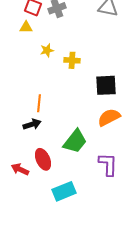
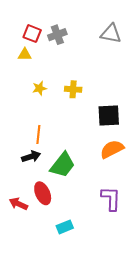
yellow star: (47, 50) -> (39, 88), moved
green trapezoid: (75, 141) -> (63, 165), moved
cyan rectangle: (64, 191) -> (65, 227), size x0.7

